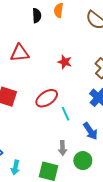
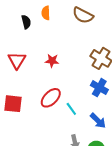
red triangle: (20, 53) -> (17, 60), turned -42
red star: (65, 62) -> (52, 61), moved

